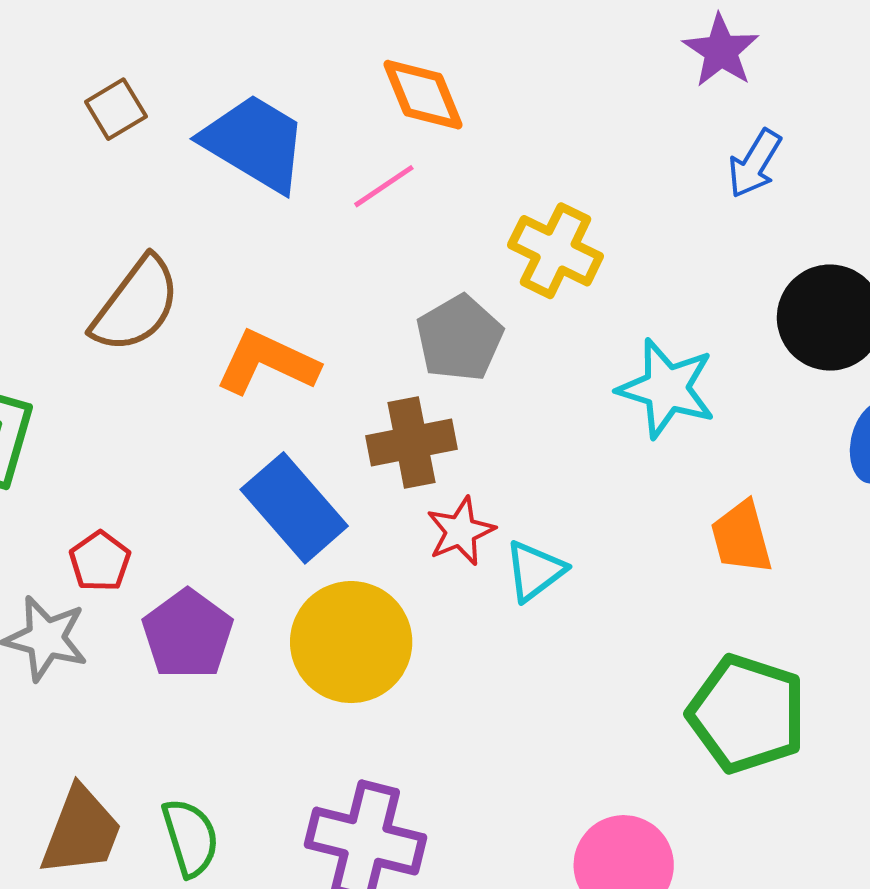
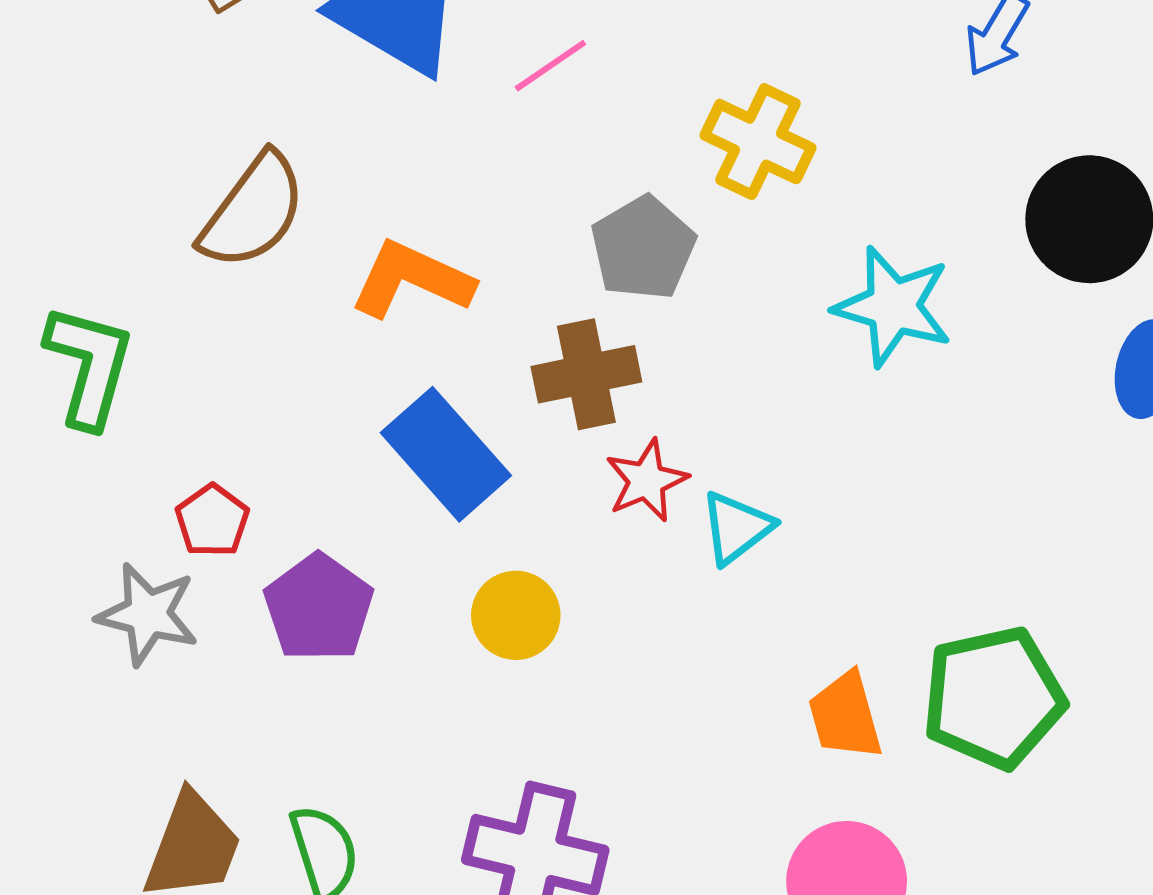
orange trapezoid: (741, 537) -> (845, 716), moved
yellow circle: (351, 642) -> (516, 615), size x0.6
green pentagon: (747, 714) -> (994, 698), turned -30

